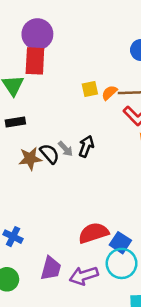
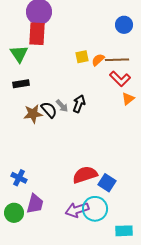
cyan circle: (122, 263) -> (95, 209), moved
purple trapezoid: (51, 268) -> (35, 204), moved

